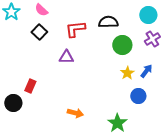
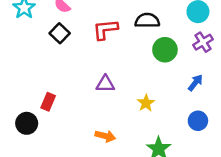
purple triangle: (66, 57) -> (105, 84), moved
yellow star: (127, 73) -> (146, 103), moved
blue circle: (138, 96) -> (198, 121), moved

